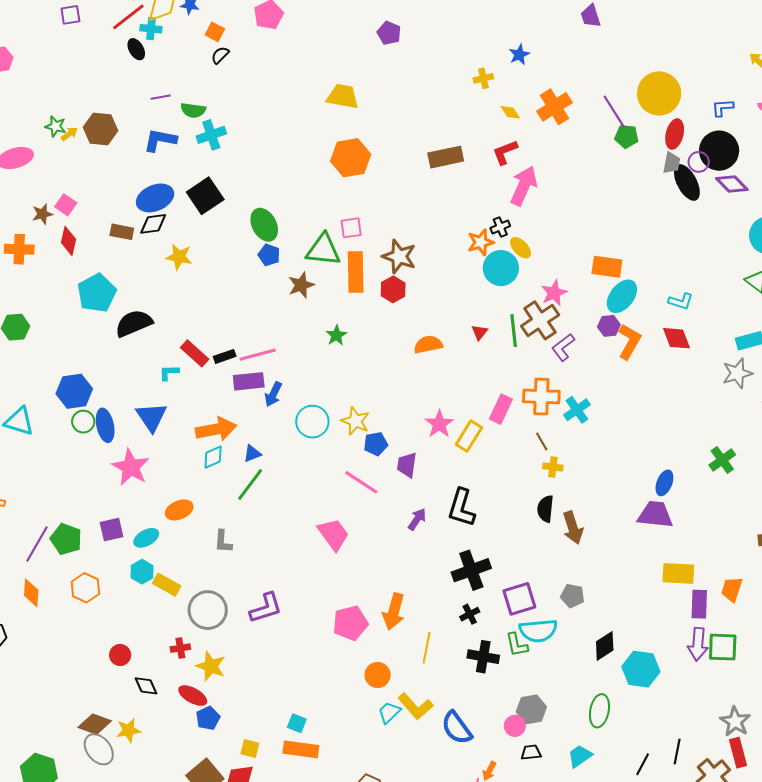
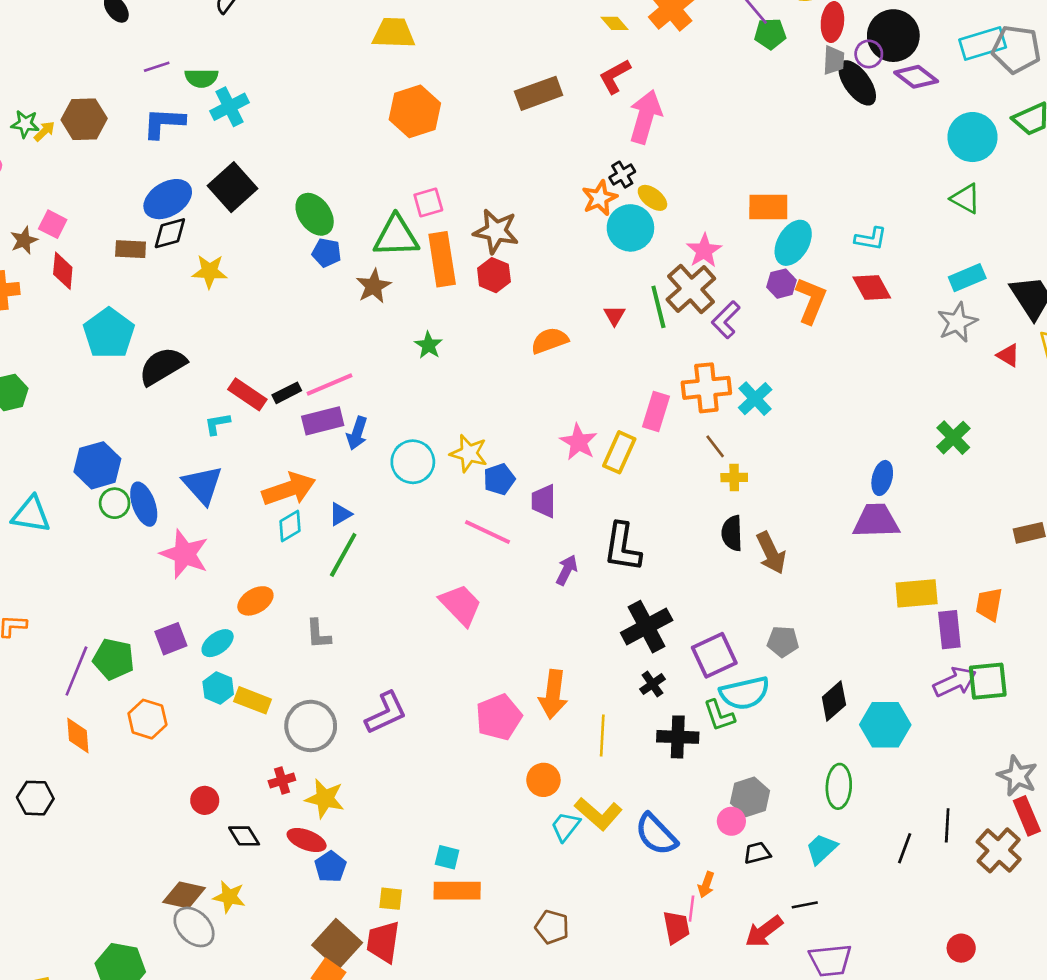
purple arrow: (698, 644) -> (955, 682), turned -112
yellow star: (128, 730) -> (229, 897), turned 30

